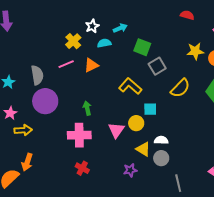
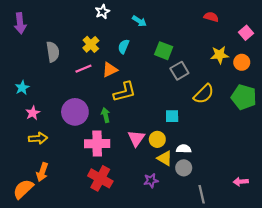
white star: (92, 26) -> (102, 12), moved
cyan arrow: (120, 28) -> (139, 21), moved, turned 56
cyan semicircle: (104, 43) -> (124, 46), turned -56
gray semicircle: (37, 75) -> (53, 52), moved
yellow L-shape: (130, 86) -> (125, 92), moved, turned 125
purple circle: (45, 101) -> (75, 112), moved
pink star: (10, 113) -> (33, 113), moved
yellow circle: (136, 123) -> (157, 139), moved
red cross: (82, 168) -> (100, 178), size x1.6

